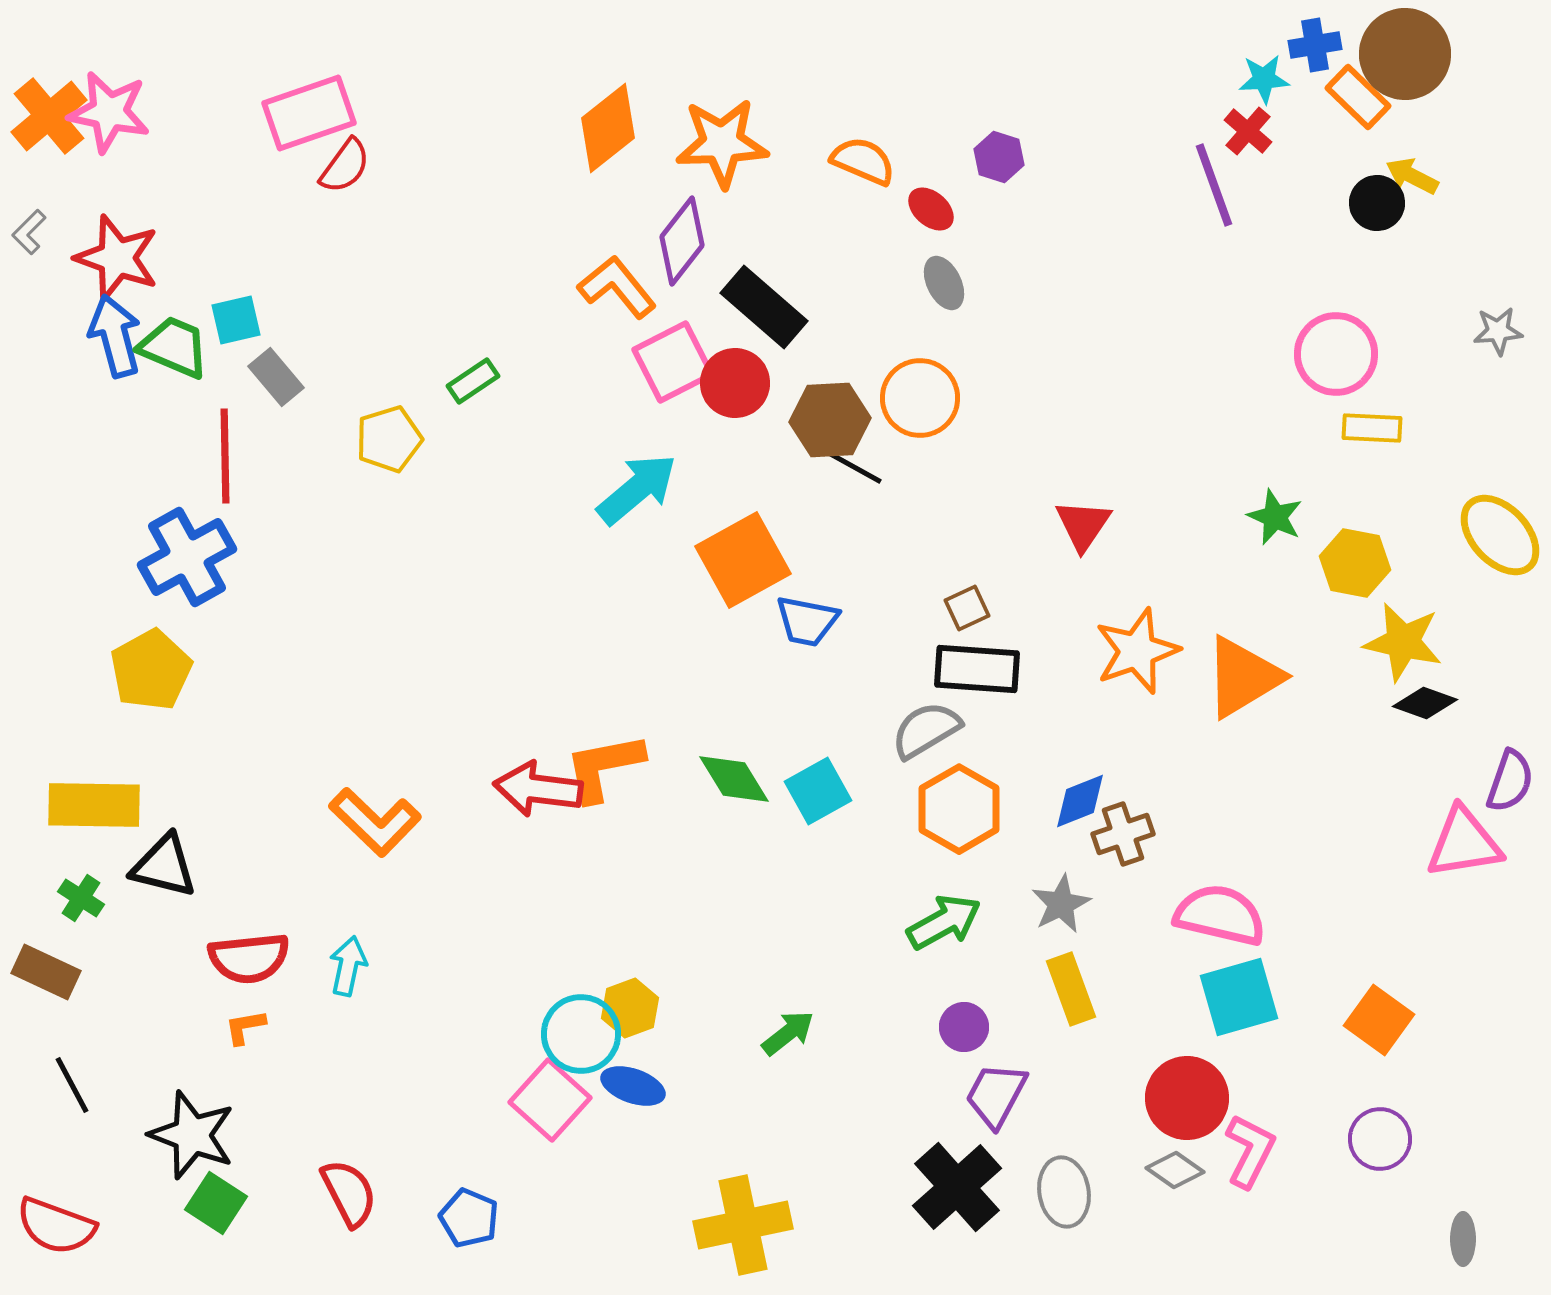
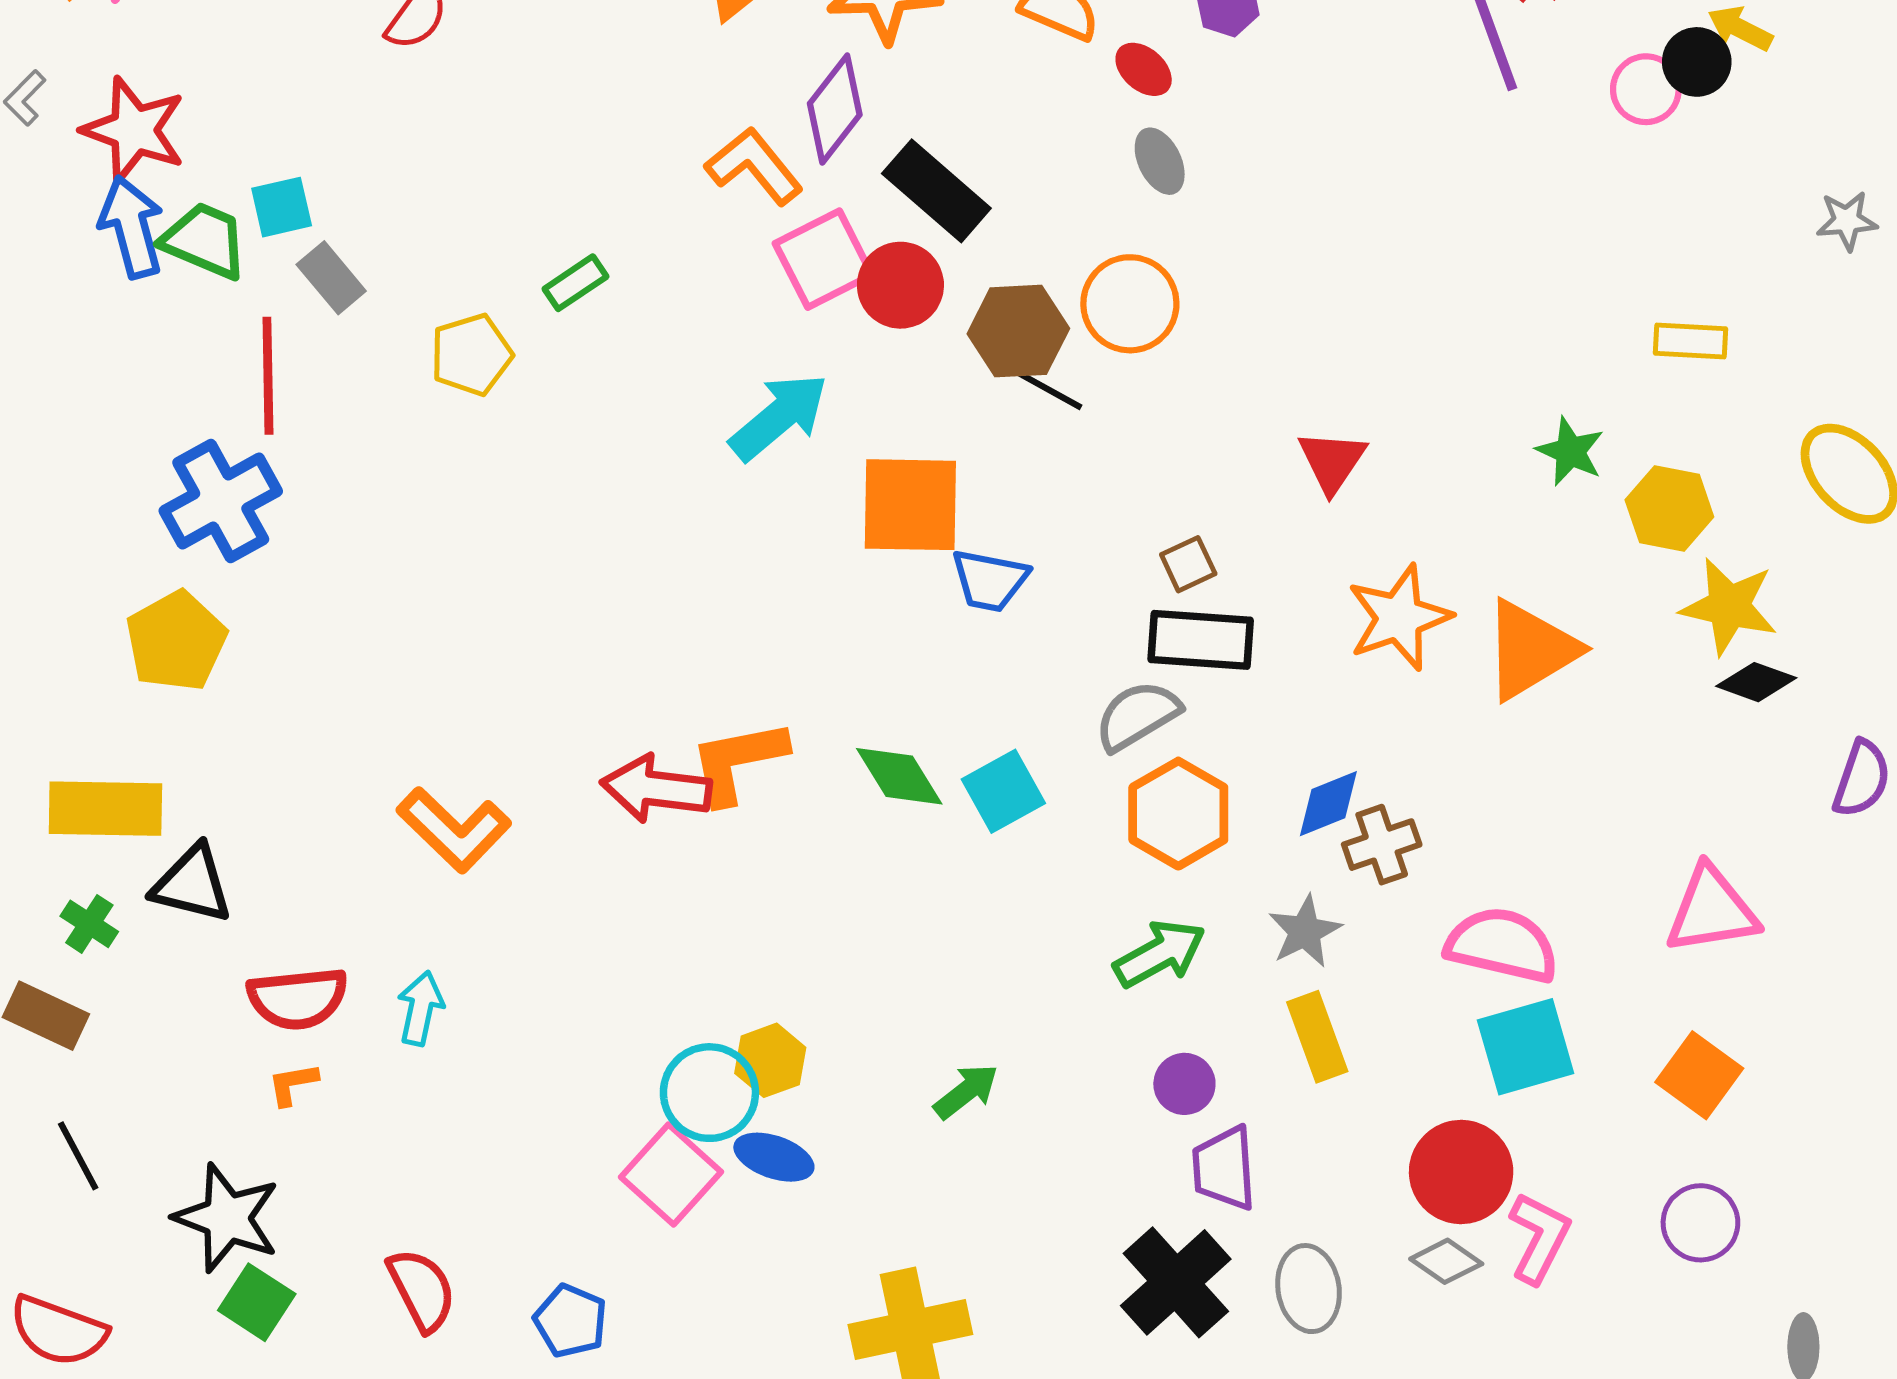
pink circle: (1336, 354) -> (1646, 89), moved, size x0.7
orange square: (743, 560) -> (910, 505), turned 30
pink triangle: (1464, 843) -> (1712, 910), moved
purple trapezoid: (996, 1095) -> (1224, 1168), turned -32

